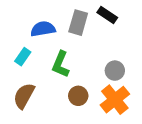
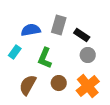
black rectangle: (107, 15) -> (82, 35), moved
gray circle: (115, 71) -> (88, 55), moved
brown semicircle: (24, 96) -> (28, 85), moved

